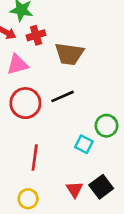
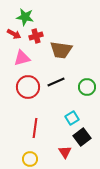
green circle: (106, 126) -> (87, 87), moved
cyan square: (84, 144) -> (72, 118), turned 32
black square: (101, 187) -> (82, 137), moved

